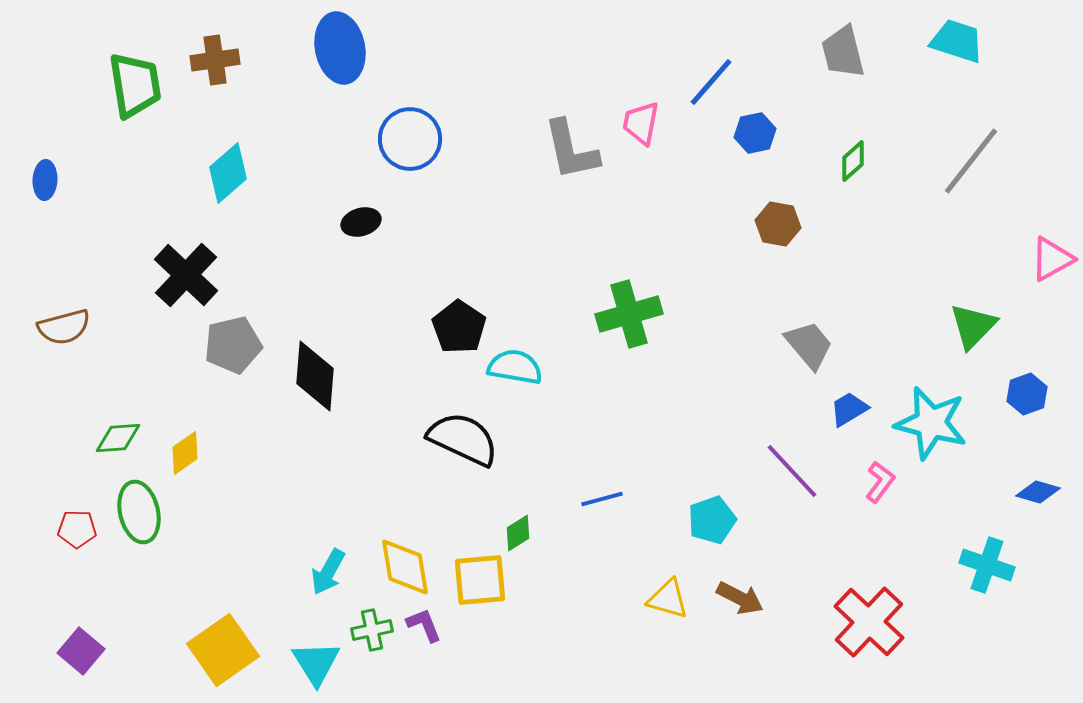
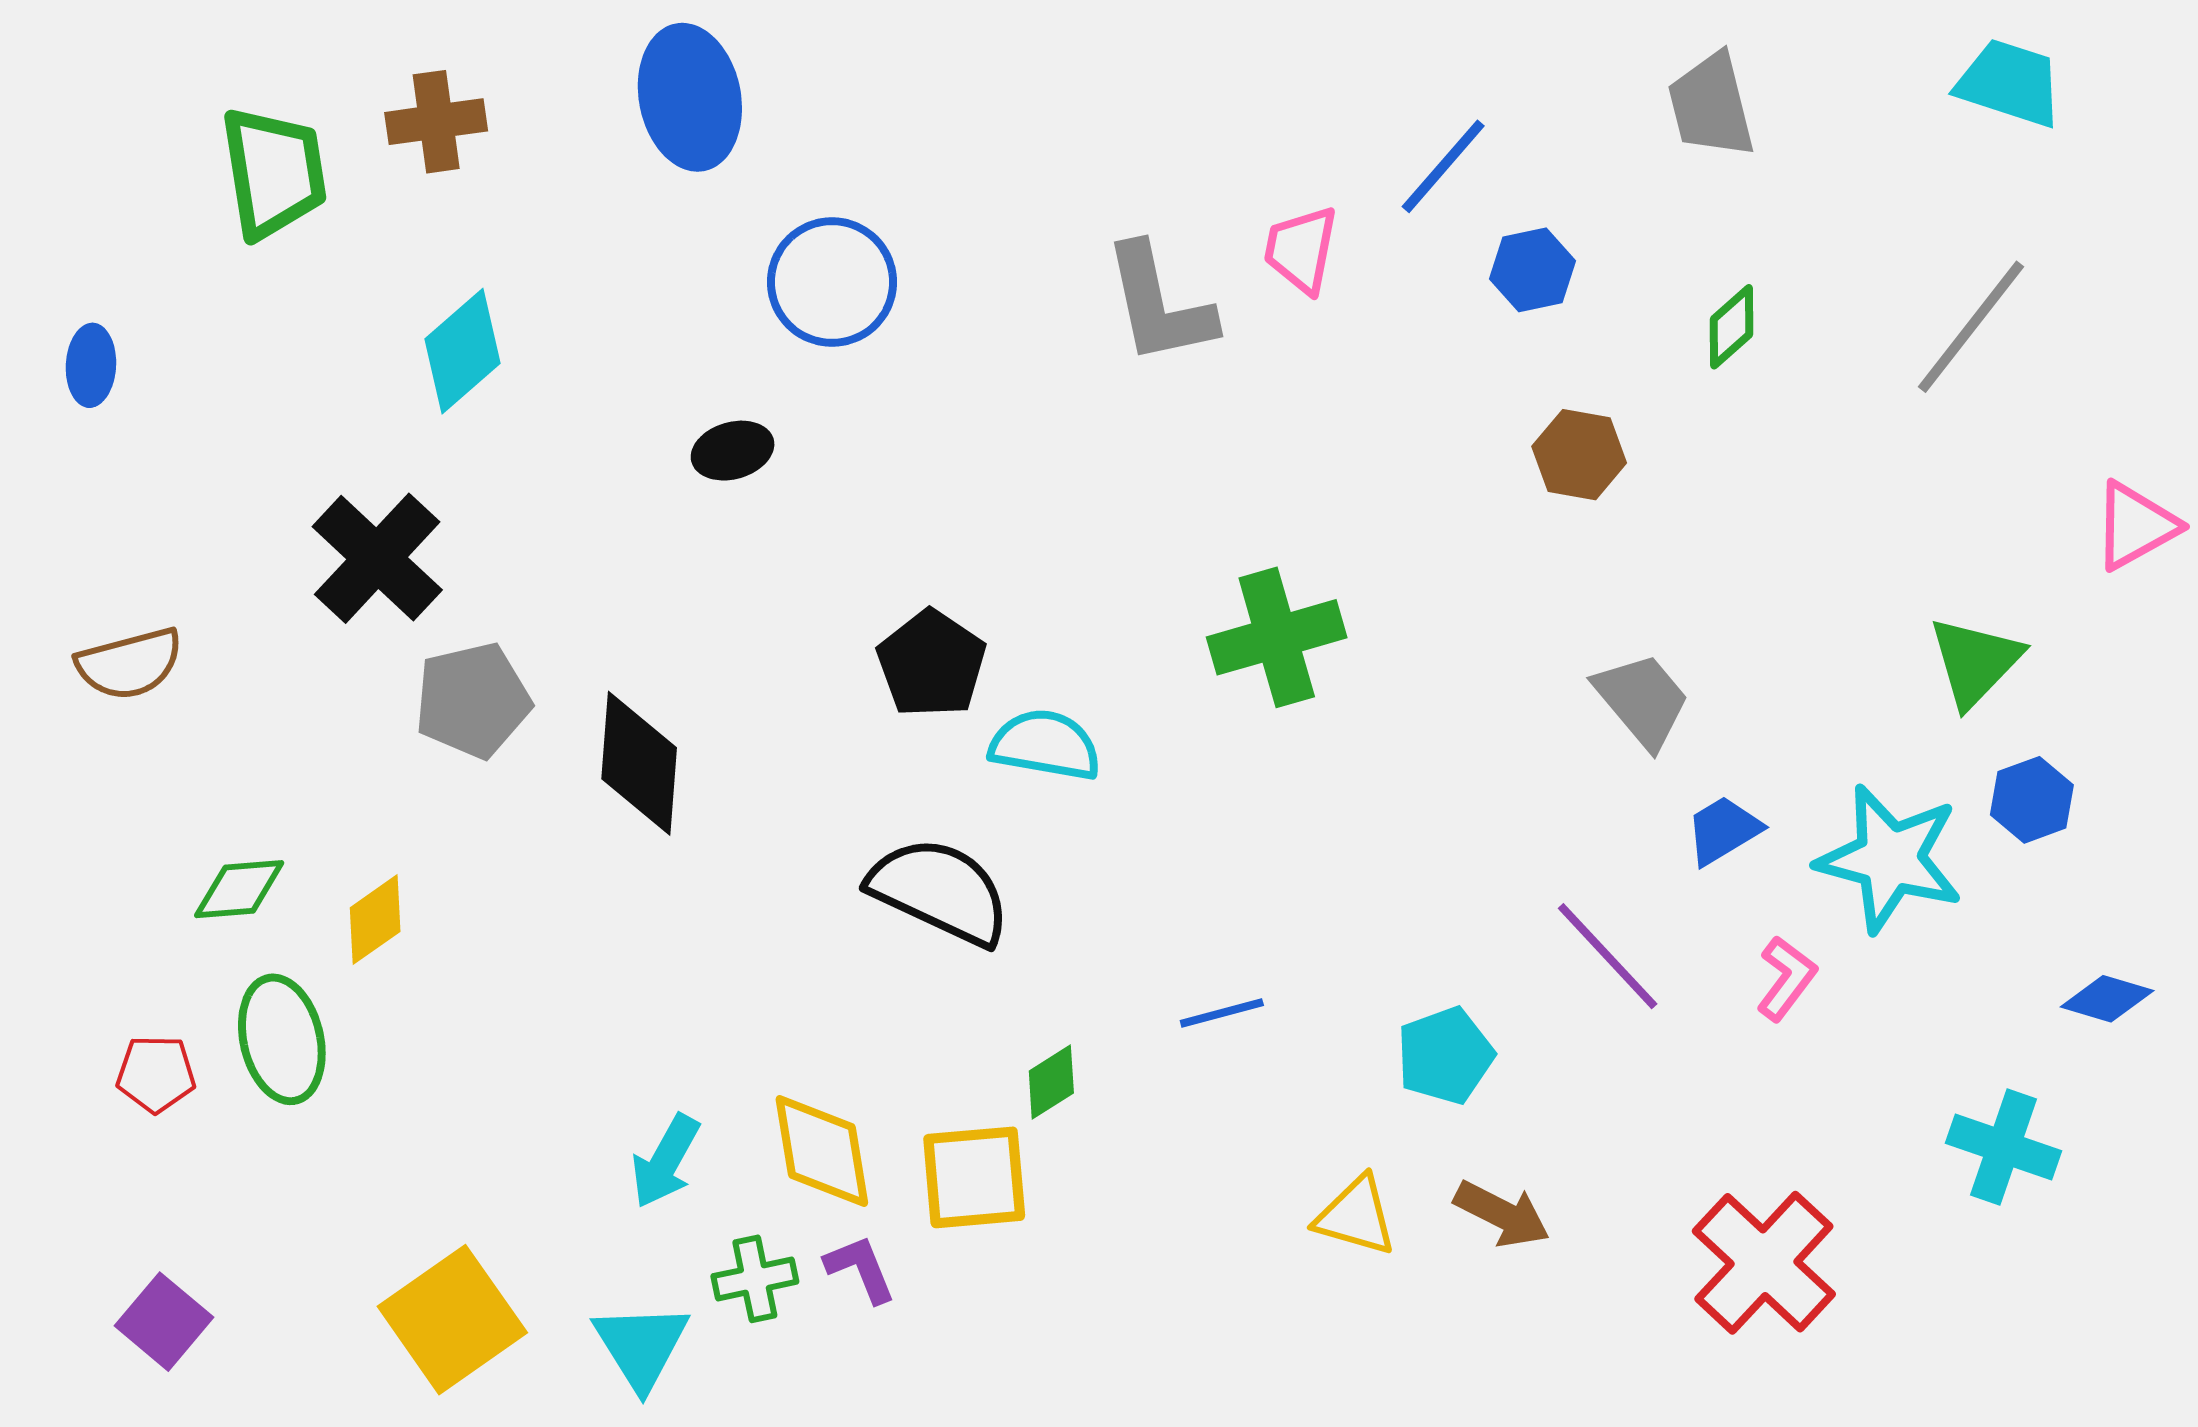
cyan trapezoid: (957, 41) -> (2010, 83), moved
blue hexagon: (1027, 394) -> (2032, 800), moved

